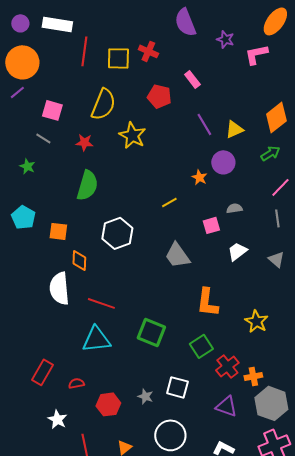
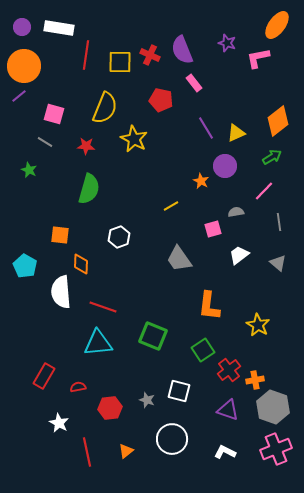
purple semicircle: (185, 22) -> (182, 50), moved
pink line: (280, 187) -> (264, 191), moved
cyan pentagon: (23, 217) -> (25, 266), moved
white hexagon: (117, 233) -> (119, 237), size x0.7

